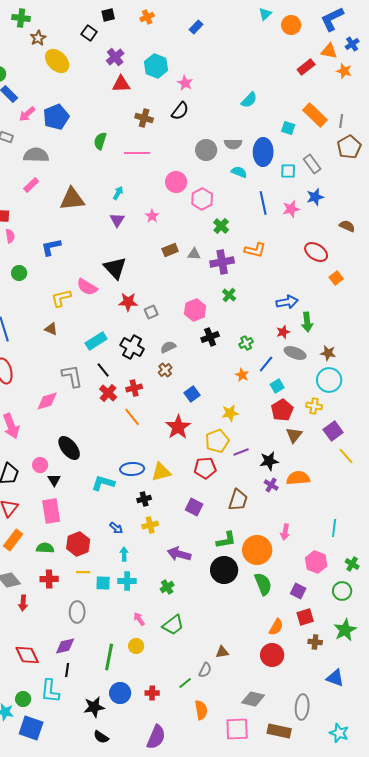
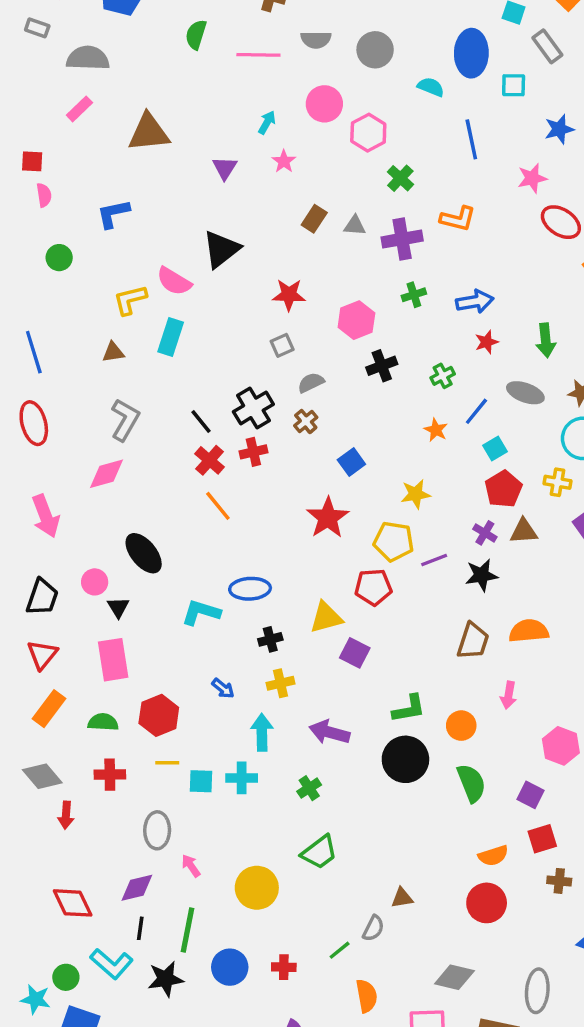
gray semicircle: (233, 144) -> (316, 40), moved
gray rectangle: (312, 164) -> (547, 46), moved
cyan arrow: (118, 193) -> (267, 122), moved
pink star: (291, 209) -> (532, 178), moved
brown rectangle: (170, 250) -> (314, 219), turned -35
black triangle: (115, 268) -> (221, 249), turned 35
green cross: (229, 295) -> (414, 295), turned 32
red star: (128, 302) -> (289, 295), moved
blue arrow: (287, 302) -> (475, 302), moved
gray square: (151, 312) -> (282, 345), moved
brown triangle: (51, 329) -> (113, 352), turned -32
red star: (283, 332) -> (487, 342), moved
cyan rectangle: (96, 341) -> (171, 337), moved, turned -40
black cross: (132, 347) -> (253, 408), moved, turned 30
gray L-shape: (72, 376) -> (125, 420), moved, turned 40
orange line: (132, 417) -> (218, 506), moved
brown triangle: (294, 435) -> (524, 531), turned 48
yellow pentagon: (217, 441) -> (394, 541), turned 30
yellow triangle: (161, 472) -> (326, 617), moved
orange semicircle: (298, 478) -> (529, 631), moved
purple cross: (271, 485) -> (485, 533), moved
brown trapezoid: (238, 500) -> (473, 641), moved
orange circle: (257, 550) -> (461, 726), size x0.6
cyan arrow: (124, 554) -> (262, 732), moved, size x1.5
pink arrow: (139, 619) -> (191, 866), moved
orange semicircle: (276, 627) -> (493, 856), turned 42
yellow circle: (136, 646) -> (257, 888), size x1.6
green line: (109, 657) -> (188, 930), moved
cyan L-shape: (50, 691) -> (112, 964), turned -55
black star: (94, 707) -> (166, 979), moved

